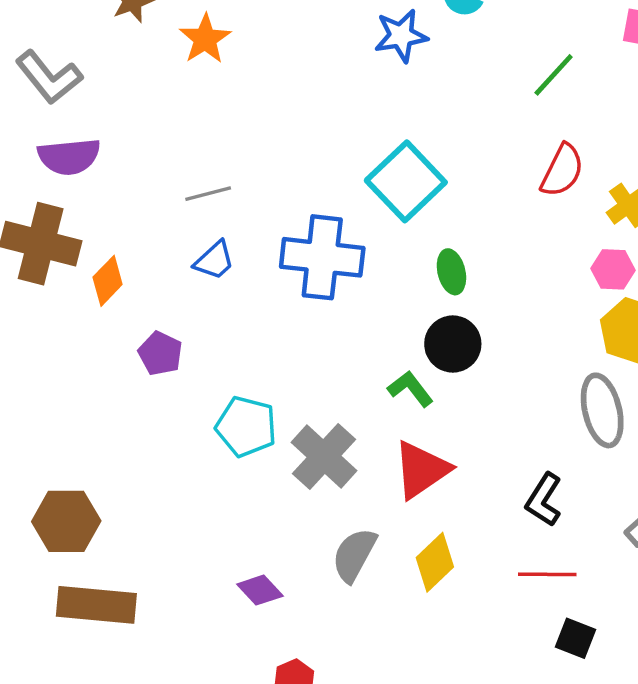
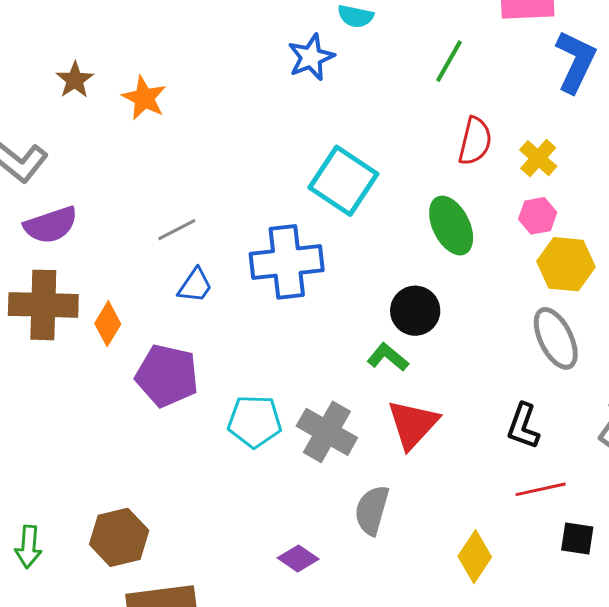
green ellipse: (451, 272) -> (451, 226), moved, size x1.5
purple pentagon: (160, 354) -> (167, 376), size x1.6
yellow diamond: (435, 562) -> (475, 557), moved

